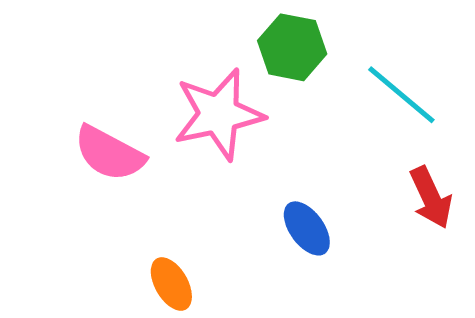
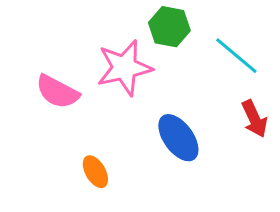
blue ellipse: (307, 228) -> (178, 138), size x1.4

